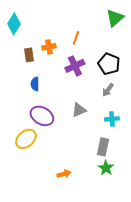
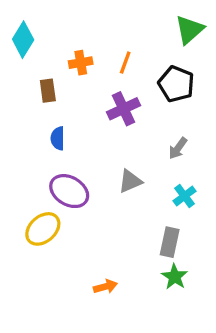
orange cross: (49, 47) -> (81, 63), moved
black pentagon: (109, 64) -> (176, 84), moved
cyan cross: (112, 119) -> (184, 196), turned -32

